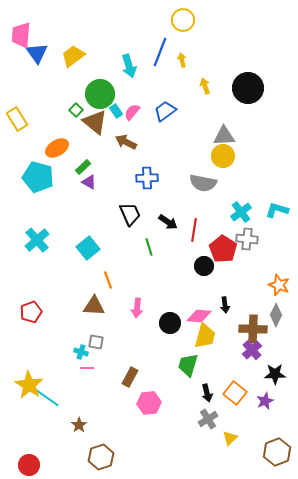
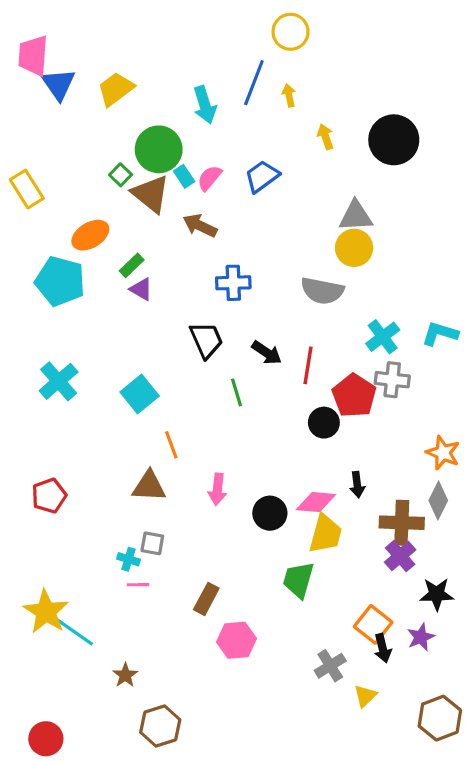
black arrow: (207, 393) -> (383, 648), moved

